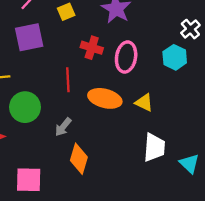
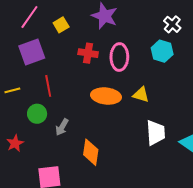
red line: (68, 80) -> (48, 86), moved
green circle: (25, 107) -> (37, 114), size x0.7
gray arrow: (63, 127) -> (62, 127), moved

